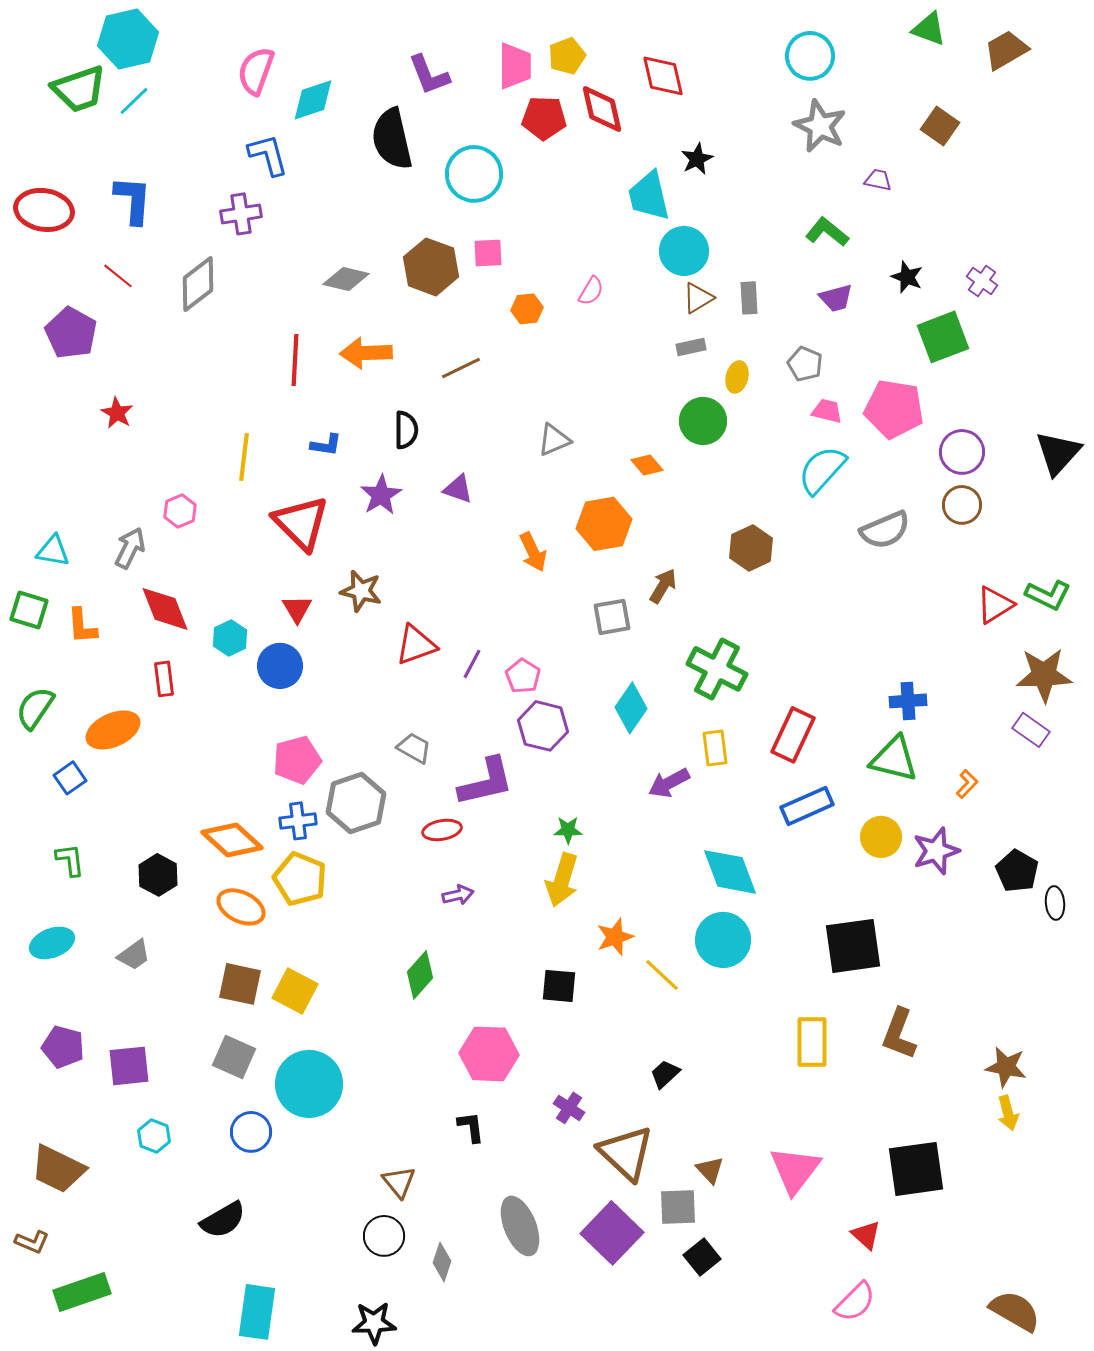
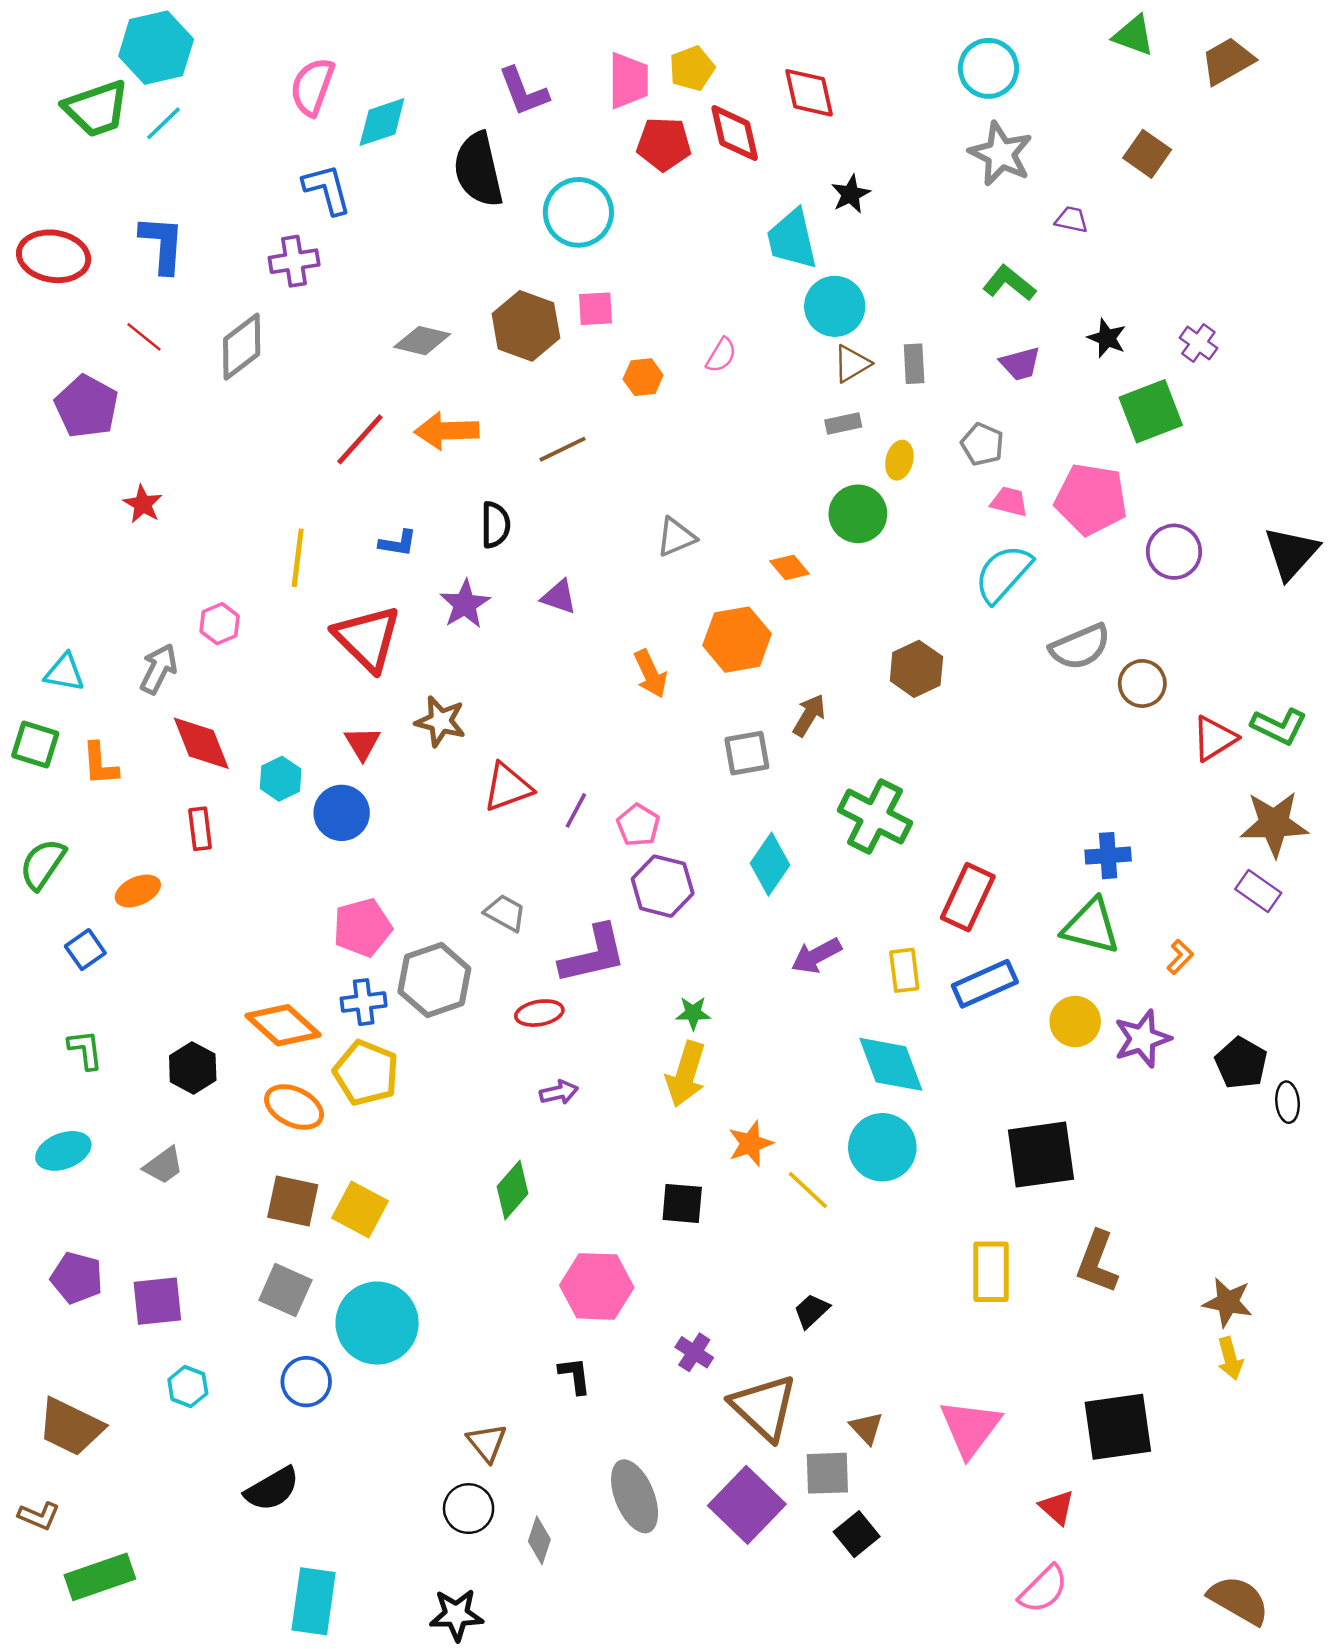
red line: (295, 360) -> (360, 439), turned 39
brown circle: (962, 505) -> (1142, 683), moved
orange ellipse: (113, 730) -> (138, 891), size x0.7
yellow rectangle: (715, 748) -> (904, 970), moved

